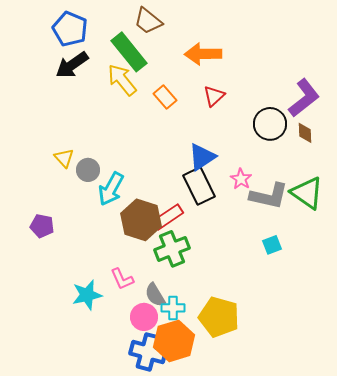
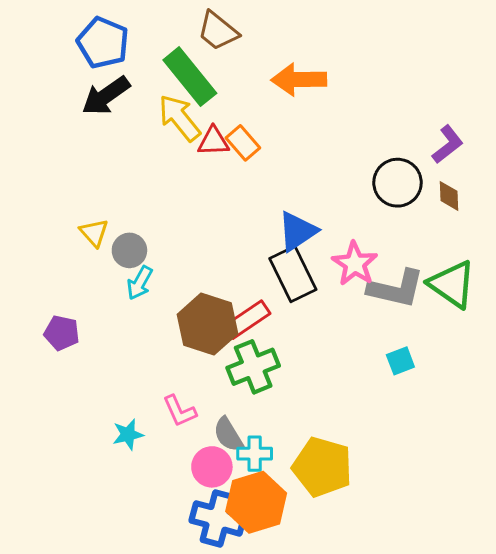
red triangle: (214, 96) -> (213, 141), moved, turned 40
purple L-shape: (304, 98) -> (448, 144), size x0.7
pink star: (241, 179) -> (355, 264), size x1.4
cyan arrow: (111, 189) -> (140, 283), moved, size x0.7
cyan star: (87, 295) -> (128, 435), size x0.7

